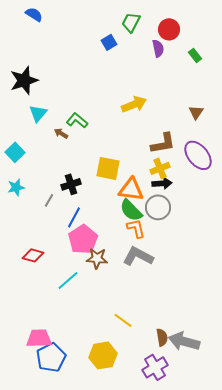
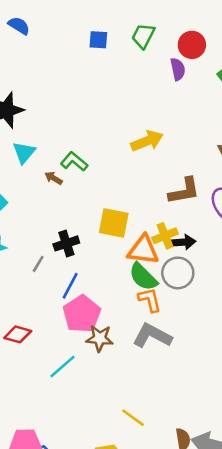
blue square: (109, 42) -> (98, 40), moved, turned 35
yellow cross: (160, 168) -> (165, 236), moved

